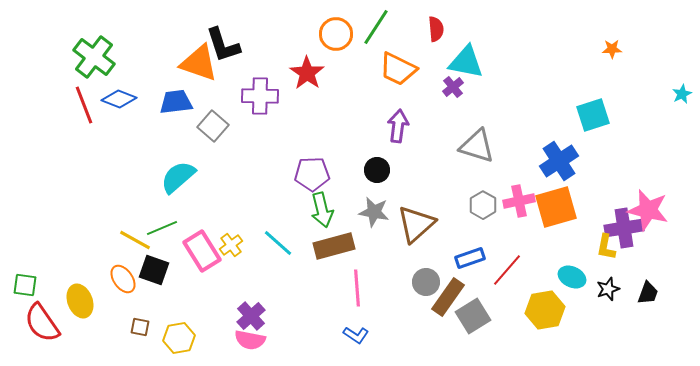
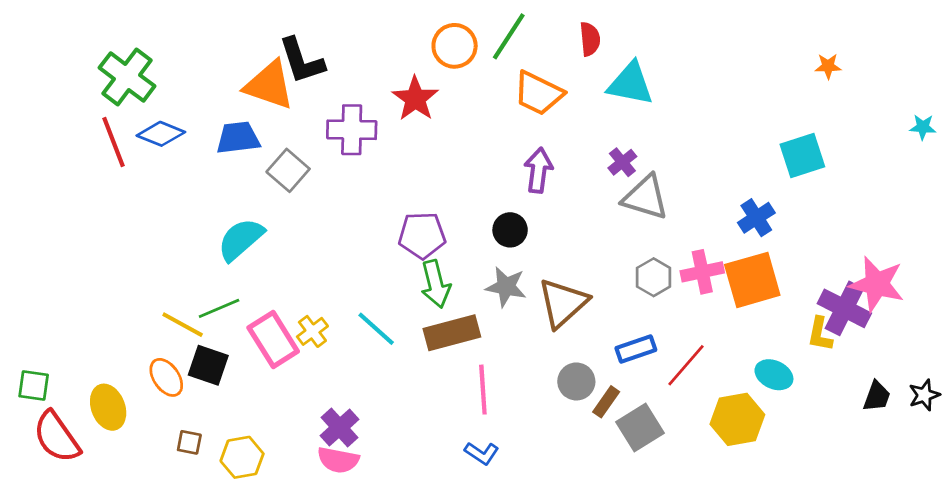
purple cross: (453, 87) -> (622, 162), moved
cyan star: (682, 94) -> (923, 127), turned 30
blue cross: (559, 161) -> (756, 218), size x0.7
purple cross: (624, 228) -> (844, 308), turned 36
black star: (608, 289) -> (924, 395), moved
brown rectangle: (448, 297) -> (606, 402), size x0.6

